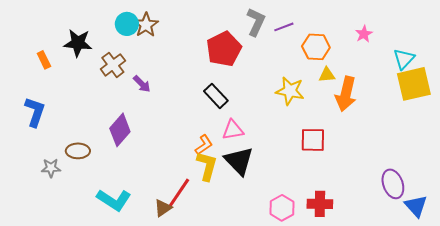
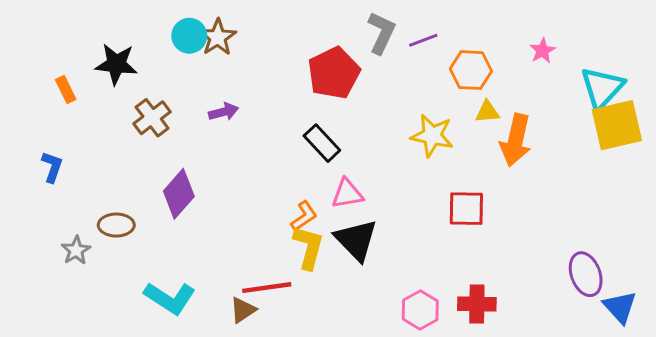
cyan triangle: (404, 59) -> (602, 88), size x1.4
brown cross: (113, 65) -> (152, 118), moved
purple arrow: (142, 84) -> (224, 112), moved, turned -60
blue L-shape: (35, 112) -> (52, 167), size x0.7
gray star: (51, 168) -> (76, 250), turned -30
red line: (179, 193) -> (267, 288), turned 48

